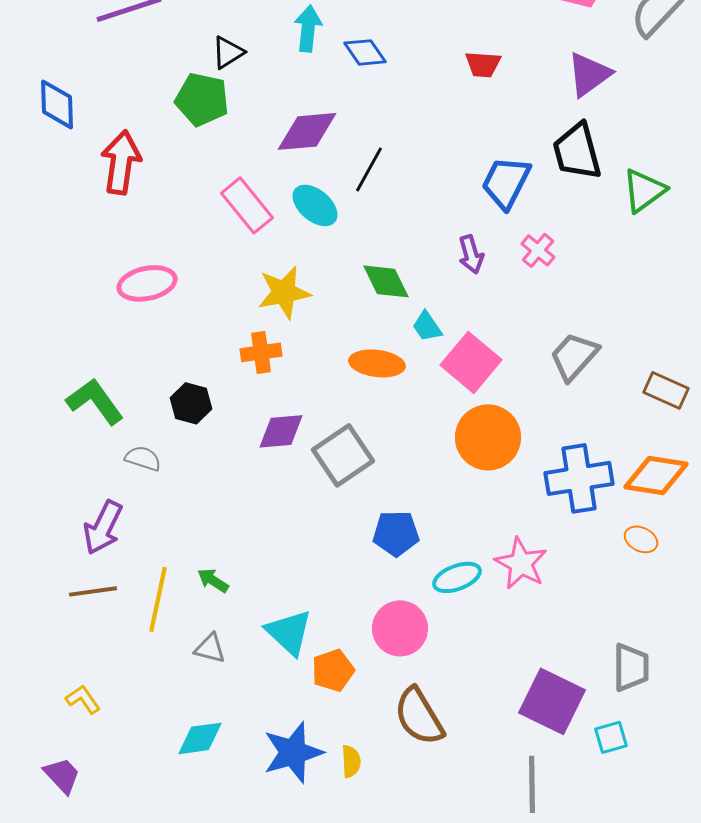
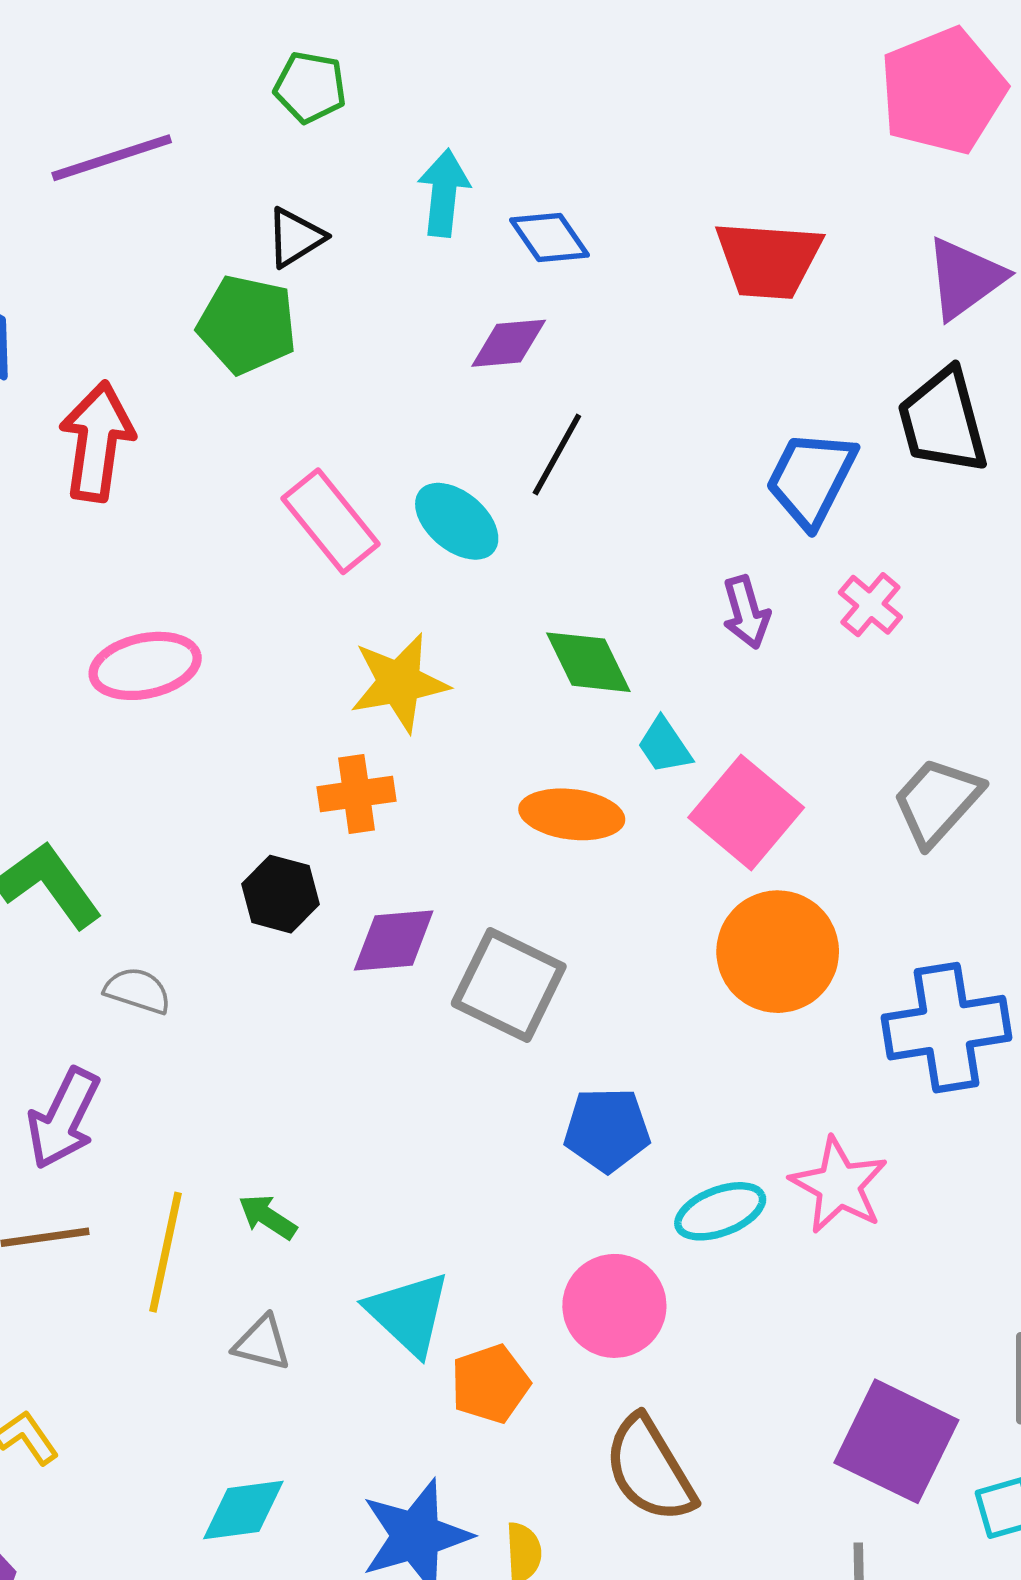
red trapezoid: (483, 64) -> (768, 260), size x1.6
purple diamond: (307, 131) -> (509, 343), moved, size x0.7
black hexagon: (191, 403) -> (281, 894), moved
gray square: (343, 455) -> (509, 985), turned -30

